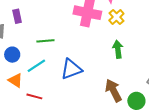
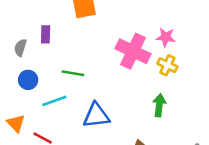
yellow cross: (116, 17) -> (167, 65), turned -35
orange triangle: (15, 80) -> (16, 123), moved

